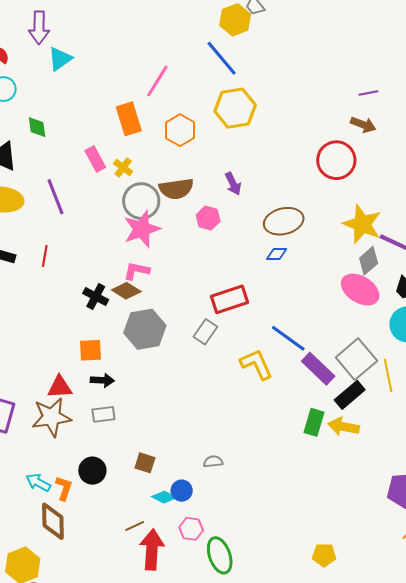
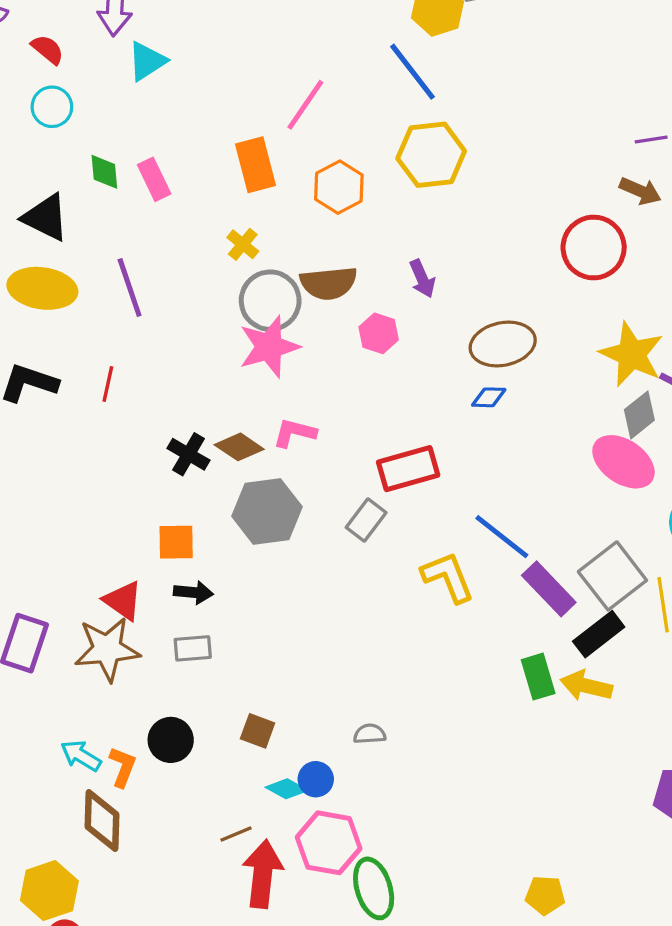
pink rectangle: (95, 159) -> (154, 179), moved
pink L-shape: (137, 271) -> (294, 433), moved
red triangle: (60, 387) -> (123, 601), turned 36
green rectangle: (314, 422) -> (538, 677), turned -36
pink hexagon: (191, 529) -> (329, 843), size x1.6

